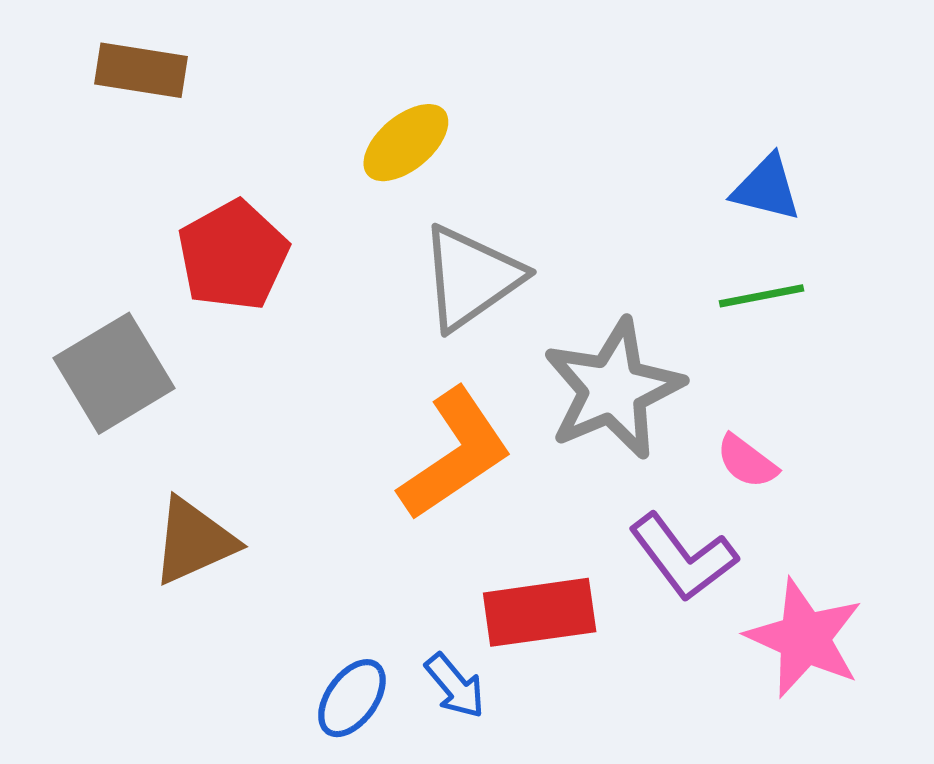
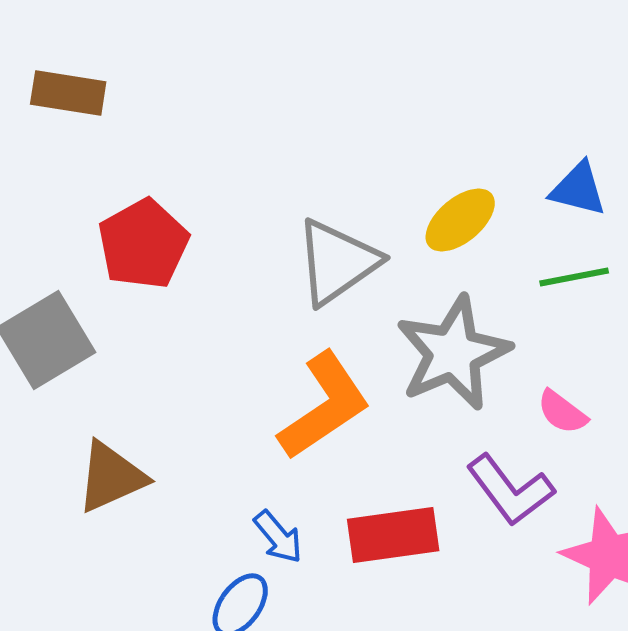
yellow ellipse: (406, 143) -> (460, 220), moved
blue arrow: (455, 686) -> (278, 537), moved

